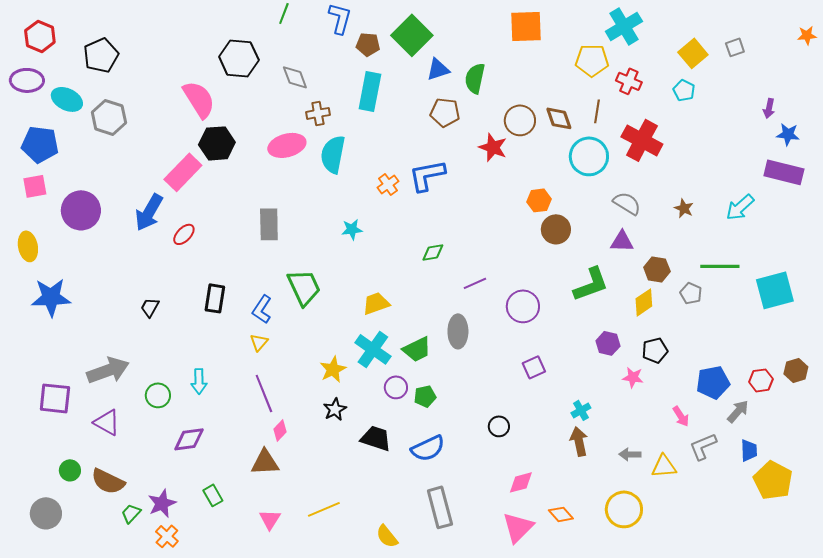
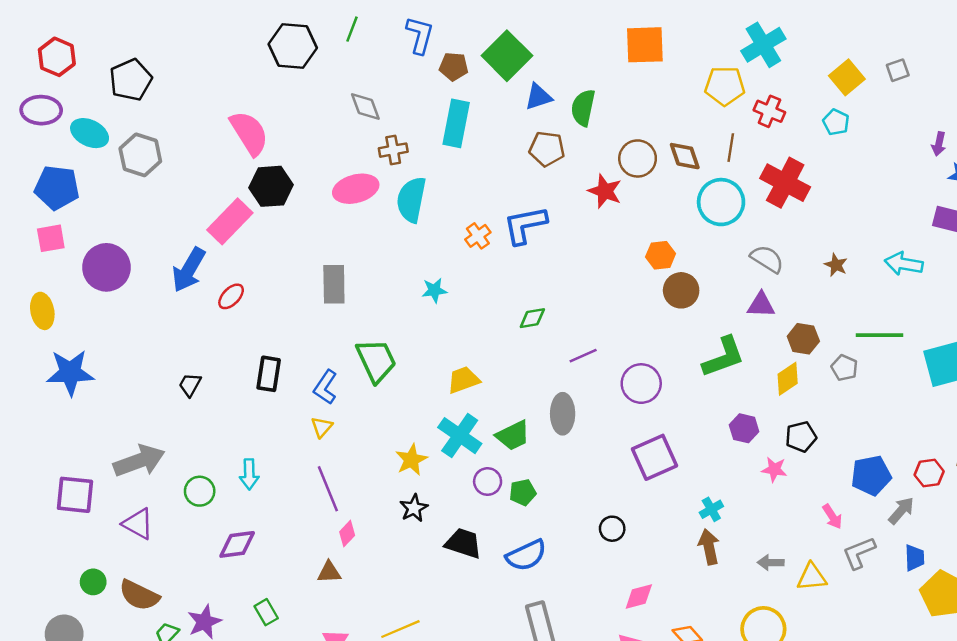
black hexagon: (239, 58) -> (293, 46), moved
cyan arrow: (740, 207) -> (904, 264), turned 52
purple square: (534, 367) -> (655, 457), size x1.6
brown triangle: (265, 462) -> (329, 572), size x0.7

